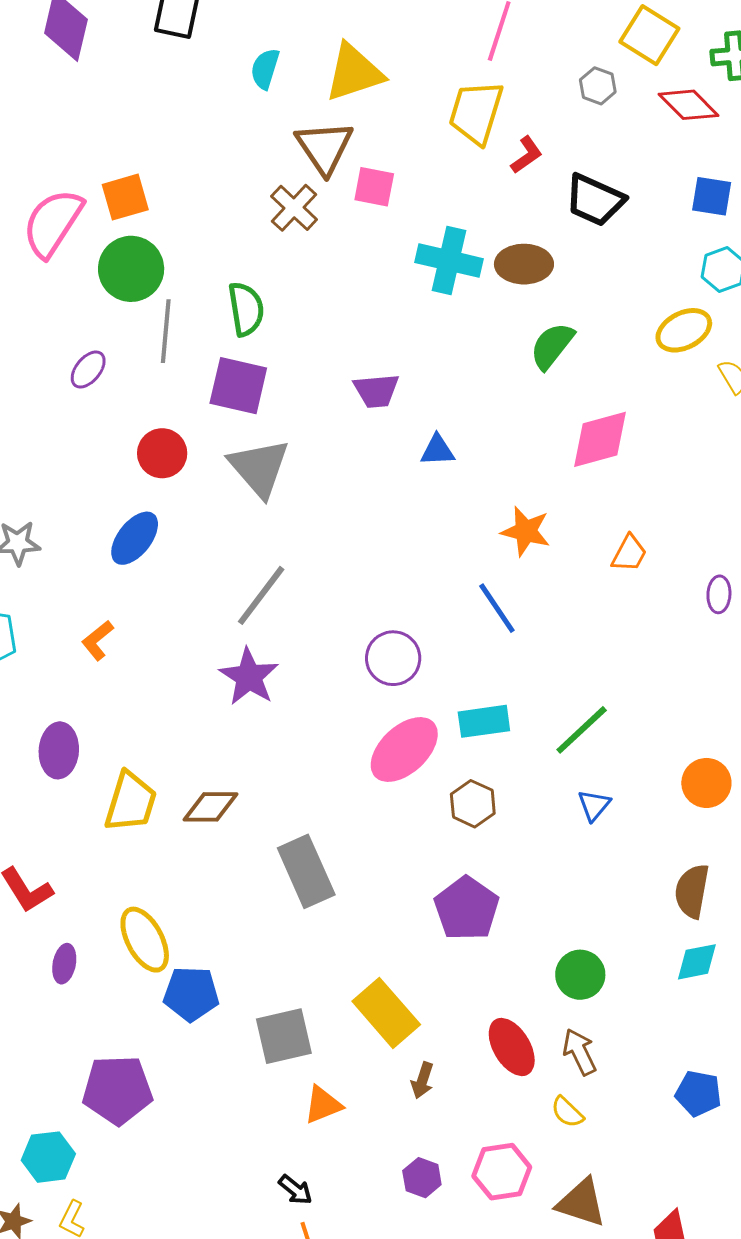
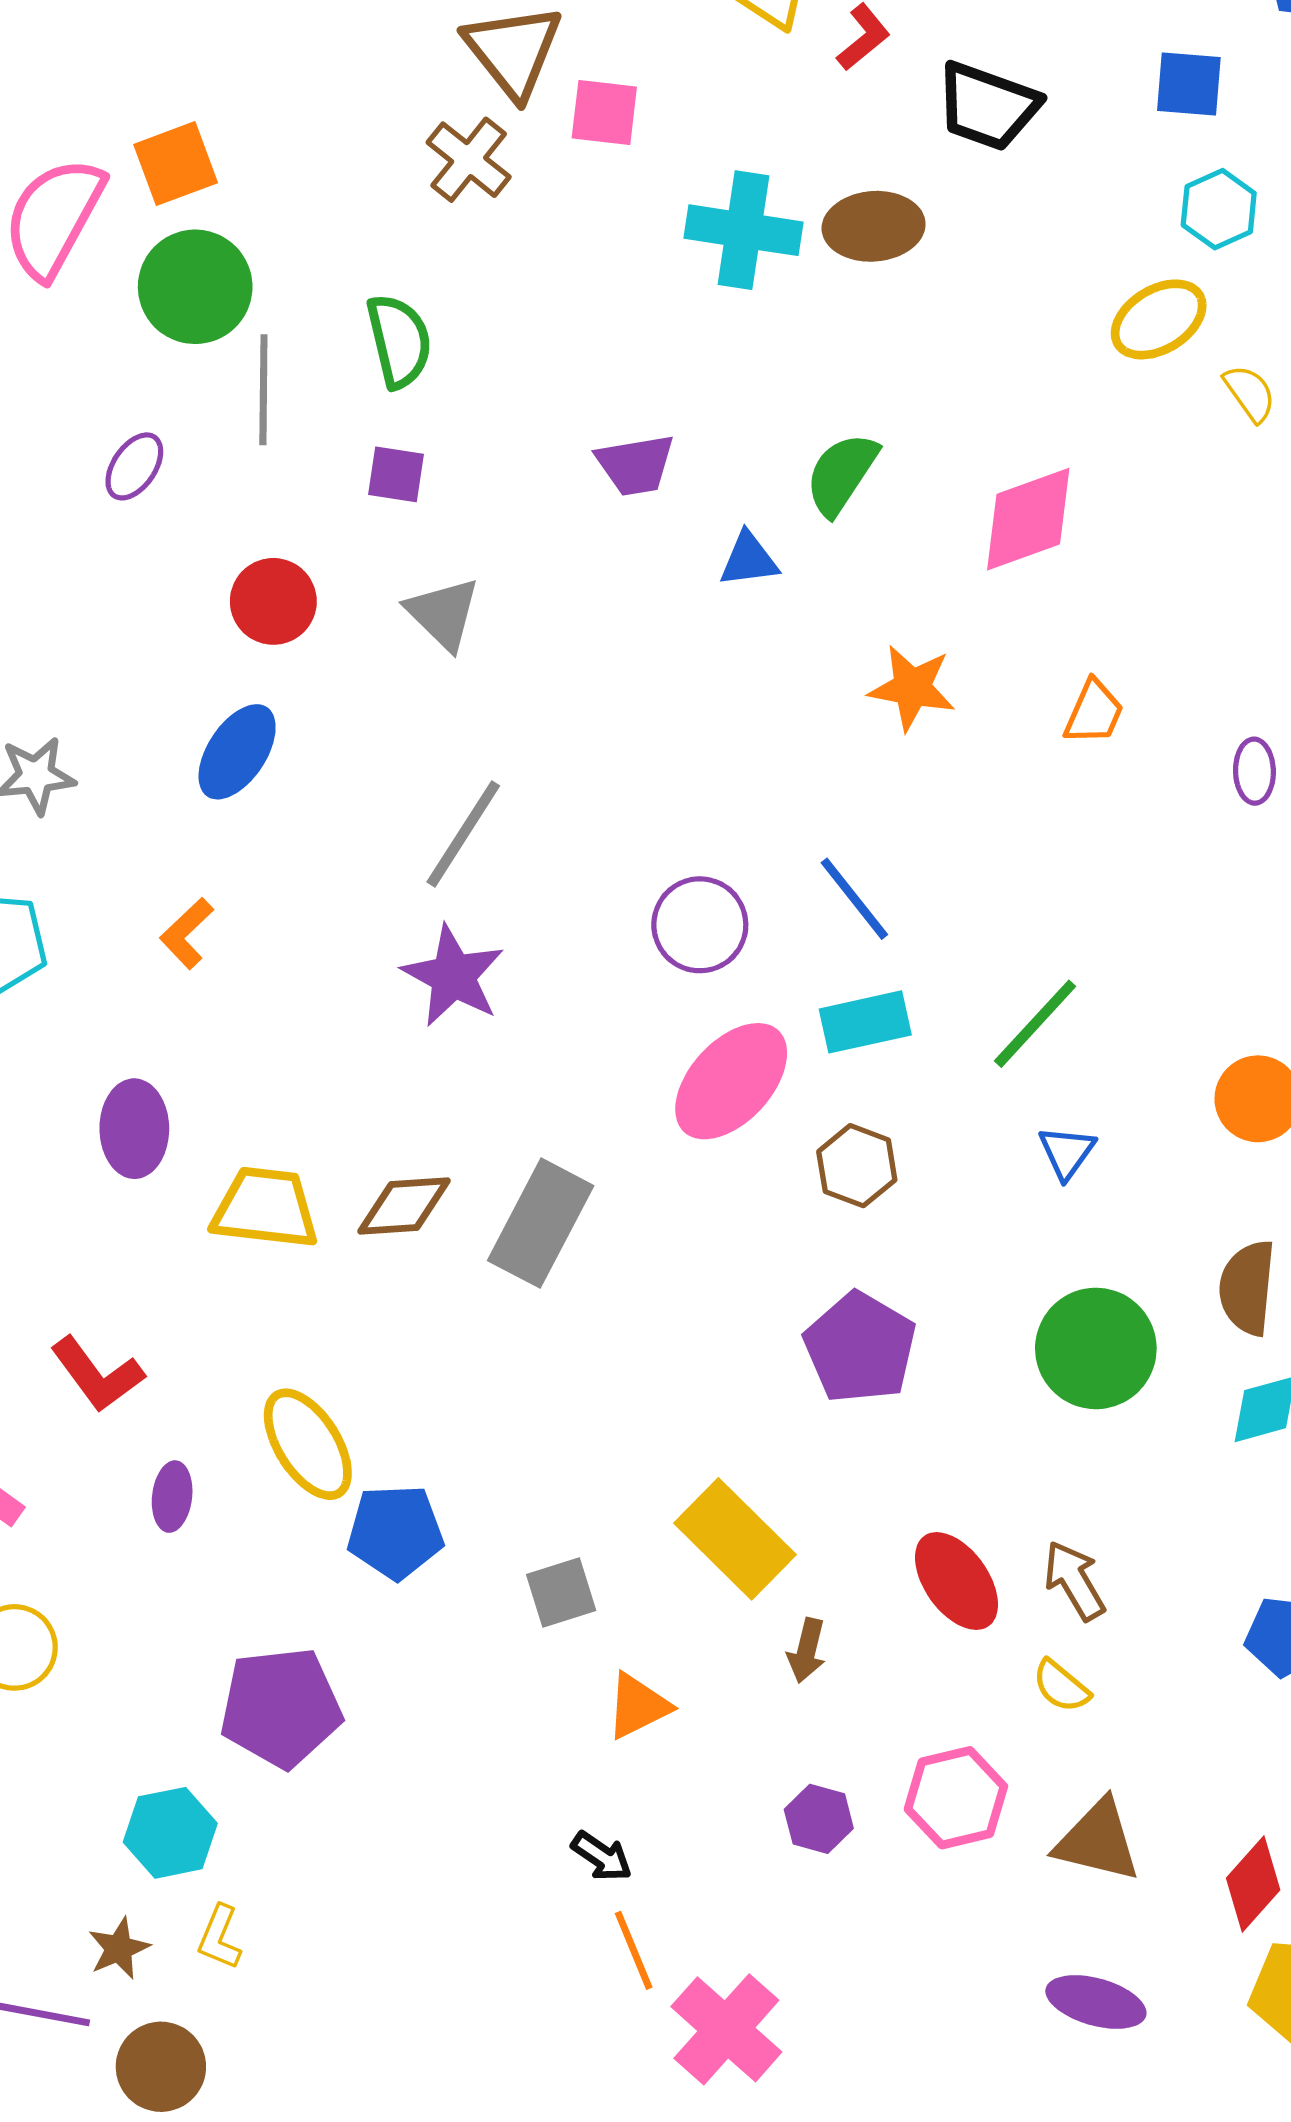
green semicircle: (552, 346) -> (842, 474), moved
purple square: (238, 386) -> (396, 474), size x0.6
gray triangle: (259, 468) -> (443, 614), size x0.7
blue line: (497, 608) -> (854, 899), moved
yellow trapezoid: (131, 802) -> (265, 1208), turned -96
gray rectangle: (306, 871) -> (541, 1223), moved, turned 56
green circle: (580, 975) -> (1096, 1348), moved, size x1.4
gray square: (284, 1036) -> (561, 1592), size x0.7

